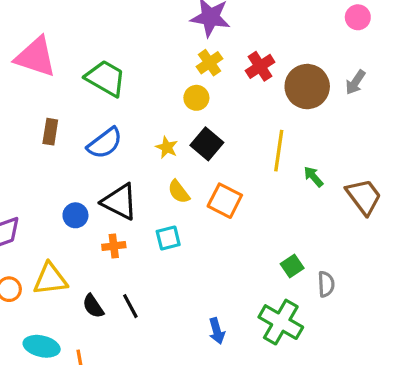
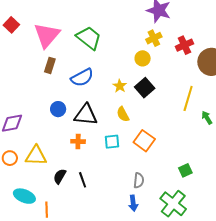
pink triangle: (36, 57) -> (47, 35), moved, turned 44
orange square: (225, 201) -> (144, 141), moved
black triangle: (120, 202) -> (86, 115), turned -30
blue circle: (75, 215) -> (58, 109), moved
gray semicircle: (326, 284) -> (139, 180), moved
black semicircle: (93, 306) -> (60, 176), turned 56

